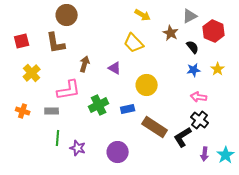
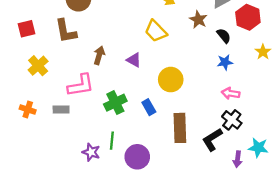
yellow star: (218, 69) -> (263, 52), moved
blue rectangle: (128, 109) -> (149, 107), turned 72
brown rectangle: (155, 127) -> (180, 128), turned 55
green line: (58, 138) -> (112, 141), moved
cyan star: (226, 155) -> (258, 148), moved, turned -30

